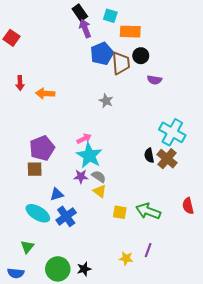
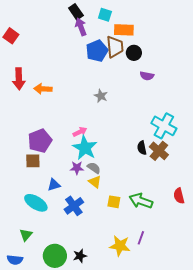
brown trapezoid: (121, 63) -> (115, 47), moved
red arrow: (20, 83) -> (19, 79), size x1.5
blue cross: (66, 216) -> (74, 206), moved
yellow star: (126, 258) -> (120, 246), size x1.5

